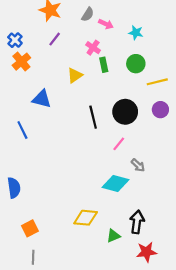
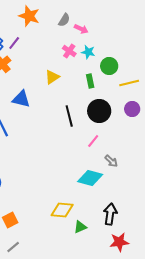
cyan star: (136, 33) -> (88, 52), moved
purple line: (55, 39) -> (14, 43), moved
green rectangle: (104, 65) -> (90, 81), moved
green triangle: (113, 236) -> (80, 227), moved
gray line: (33, 257) -> (13, 247), turned 48

